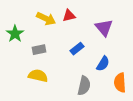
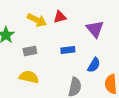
blue rectangle: (77, 49) -> (68, 50), turned 32

